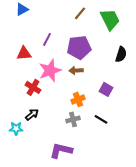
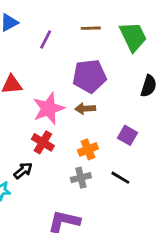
brown line: (80, 13) -> (91, 28), turned 48
purple line: (47, 39) -> (46, 39), moved
red cross: (33, 87) -> (43, 142), moved

